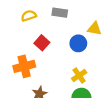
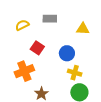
blue circle: (78, 43) -> (67, 53), moved
yellow cross: (79, 75) -> (75, 73), turned -32

